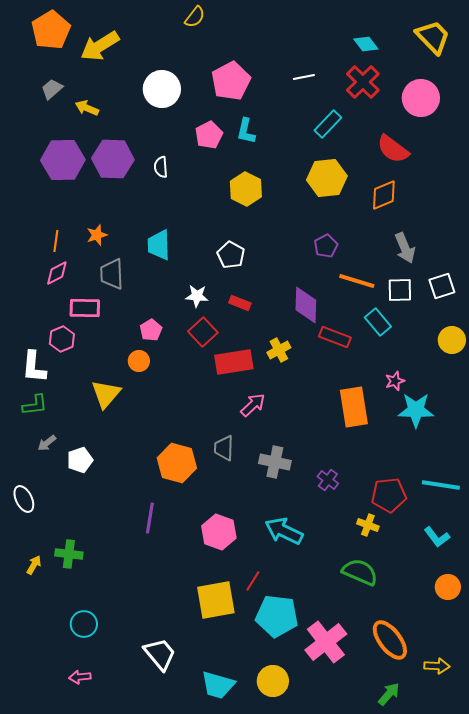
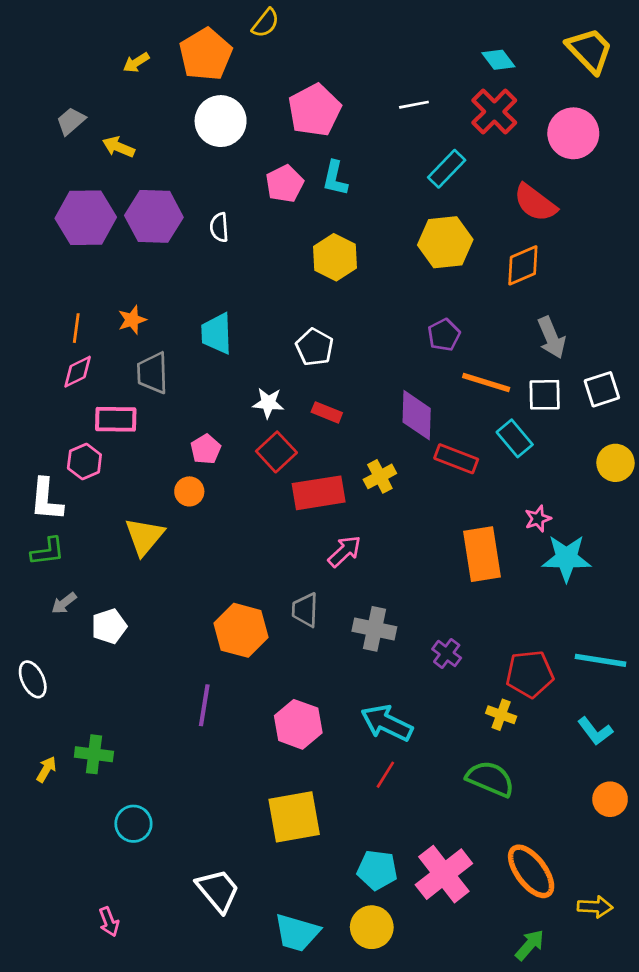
orange pentagon: (51, 30) -> (206, 54), moved
yellow arrow: (100, 46) -> (136, 63), size x0.5
red line: (253, 581) -> (385, 775), moved
cyan pentagon: (277, 616) -> (377, 870), moved, size x0.7
cyan circle: (84, 624) -> (133, 824), moved
pink arrow: (80, 677) -> (109, 922), turned -105

